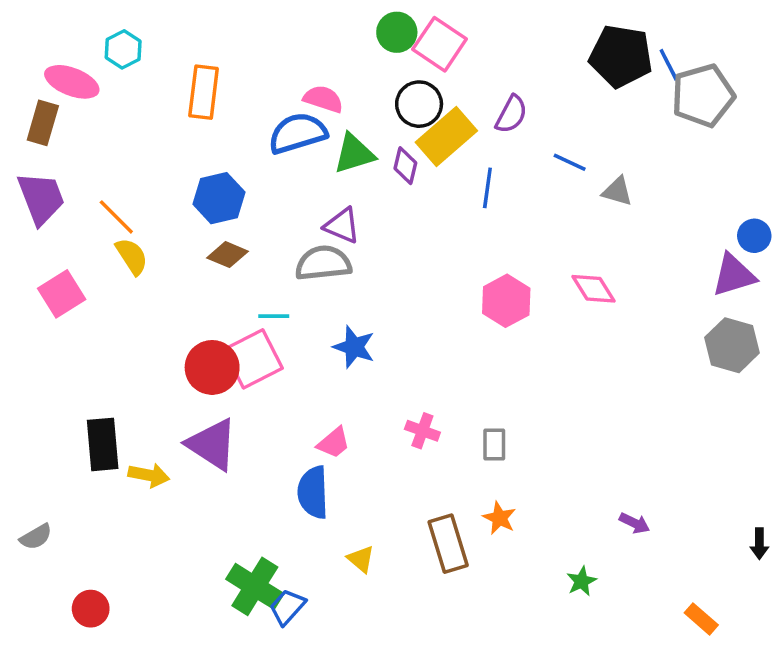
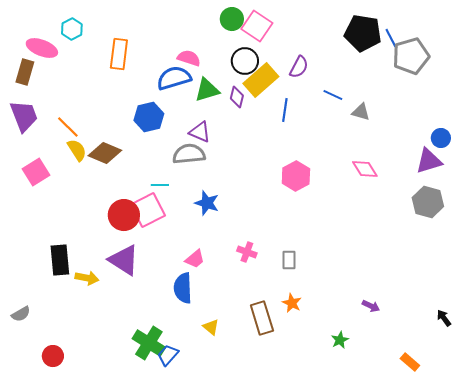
blue hexagon: (219, 198) -> (149, 117), moved
brown diamond: (227, 255) -> (105, 153), moved, size x1.4
pink diamond: (593, 289) -> (365, 169), moved
black arrow: (759, 544) -> (444, 318), turned 144

